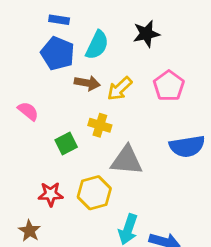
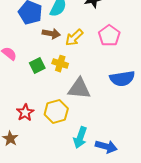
green square: (66, 143) -> (37, 66), moved
red star: (51, 194) -> (25, 113), turned -30

